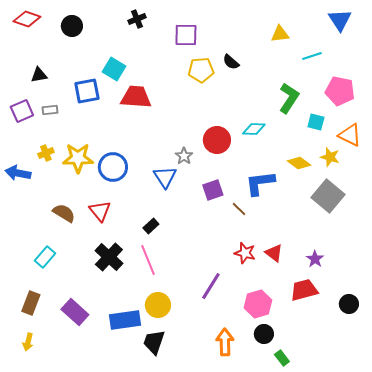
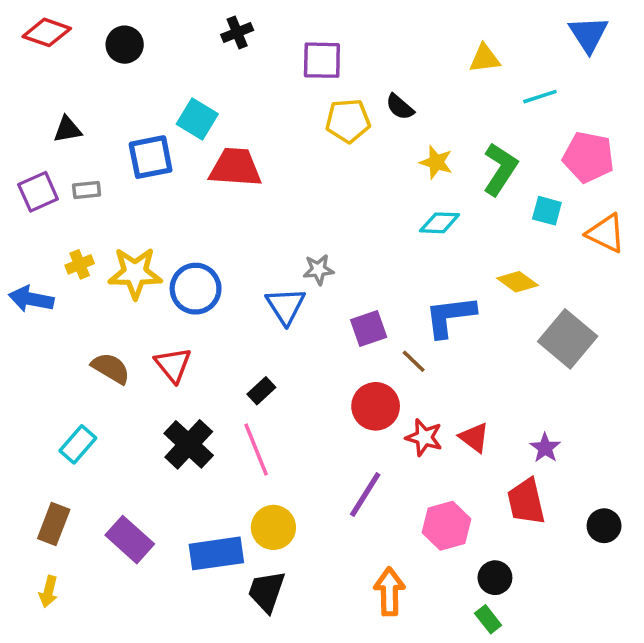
red circle: (217, 140) -> (376, 406), moved
gray star: (184, 156) -> (318, 270), turned 30
yellow star: (330, 157) -> (436, 162), moved
red trapezoid: (304, 290) -> (526, 501), turned -88
black circle: (264, 334) -> (495, 578), moved

